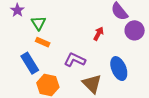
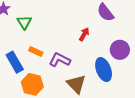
purple circle: (135, 30) -> (120, 50), moved
orange rectangle: (43, 42) -> (36, 51), moved

